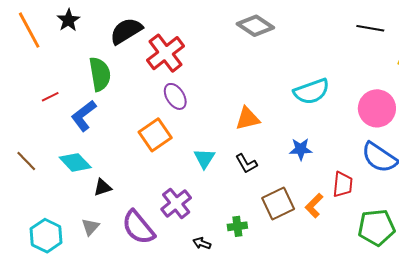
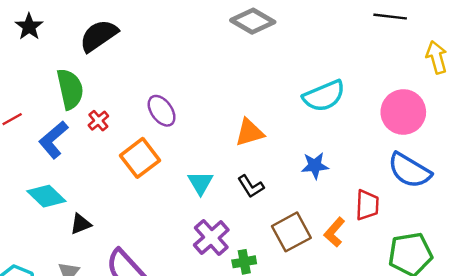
red cross: (166, 53) -> (98, 121), moved, size x0.5
purple cross: (176, 203) -> (211, 238), moved

